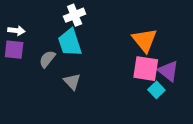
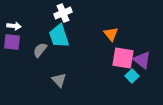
orange triangle: (145, 40) -> (111, 34), moved, size x0.7
gray triangle: (72, 82) -> (59, 80), moved

